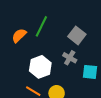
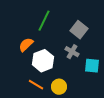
orange semicircle: (19, 35) -> (26, 45), moved

